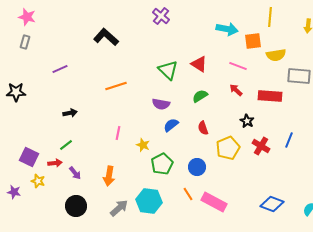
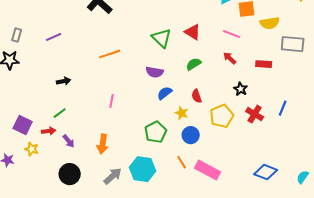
gray rectangle: (25, 42) -> (17, 35), moved
red rectangle: (270, 96) -> (264, 64), size x0.7
yellow star: (143, 145) -> (182, 113), moved

